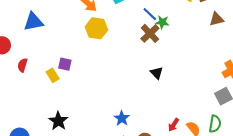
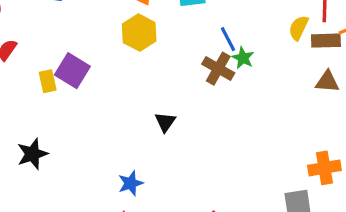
brown cross: (150, 33) -> (218, 69), turned -36
purple square: (65, 64) -> (72, 71), size x1.5
black triangle: (157, 73) -> (165, 122), moved

